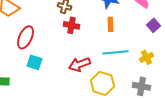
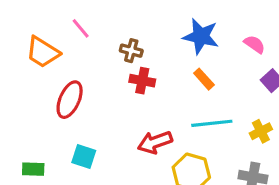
orange rectangle: (110, 24) -> (204, 79), turned -40
cyan square: (34, 62) -> (84, 157), moved

